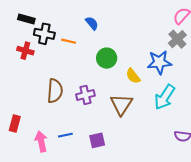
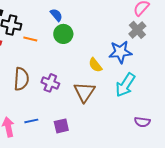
orange line: (69, 41) -> (30, 39), moved
green circle: (107, 58) -> (63, 34), moved
purple cross: (85, 95) -> (50, 83), turned 36

